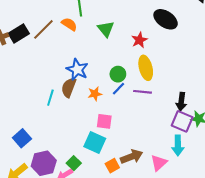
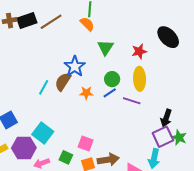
orange semicircle: (69, 24) -> (87, 24), moved
green triangle: (106, 29) -> (105, 47), moved
pink square: (104, 121) -> (86, 144), moved
purple square: (182, 121) -> (163, 137), turned 30
cyan square: (95, 143) -> (43, 133), moved
green square: (74, 163) -> (66, 157), moved, turned -32

